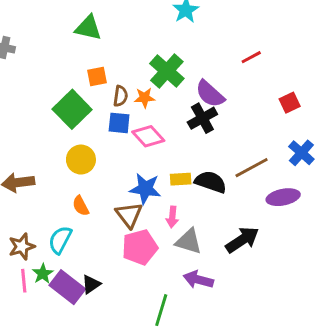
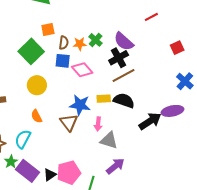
green cross: (167, 71) -> (96, 40), moved, size x0.6
brown line: (252, 168) -> (123, 76), moved
black arrow: (242, 240) -> (150, 121), moved
pink pentagon: (140, 247) -> (69, 173), moved
purple arrow: (198, 280) -> (115, 166), turned 126
black triangle: (91, 284) -> (50, 175), moved

